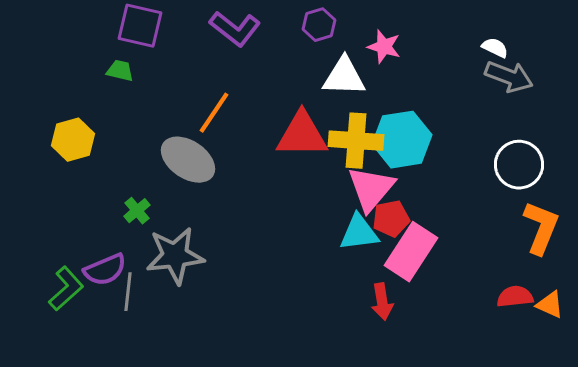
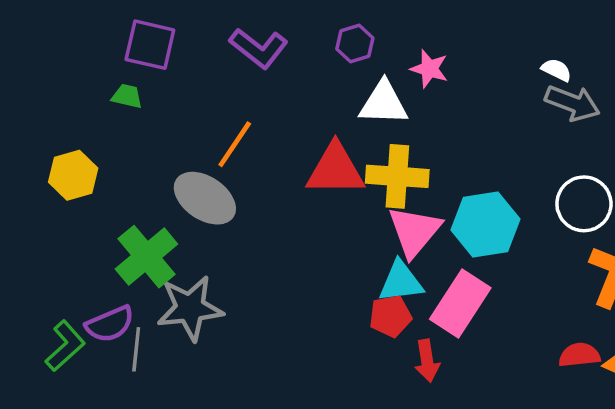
cyan hexagon: (402, 140) -> (485, 224), moved
green cross: (137, 211) -> (146, 257), size x2.0
red pentagon: (391, 219) -> (390, 316), moved

